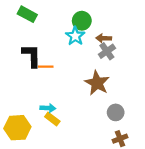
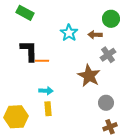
green circle: (82, 21) -> (111, 19), moved
gray cross: (107, 51) -> (108, 55), moved
cyan arrow: (48, 108) -> (46, 91), moved
yellow rectangle: (52, 119) -> (48, 109), turned 48

